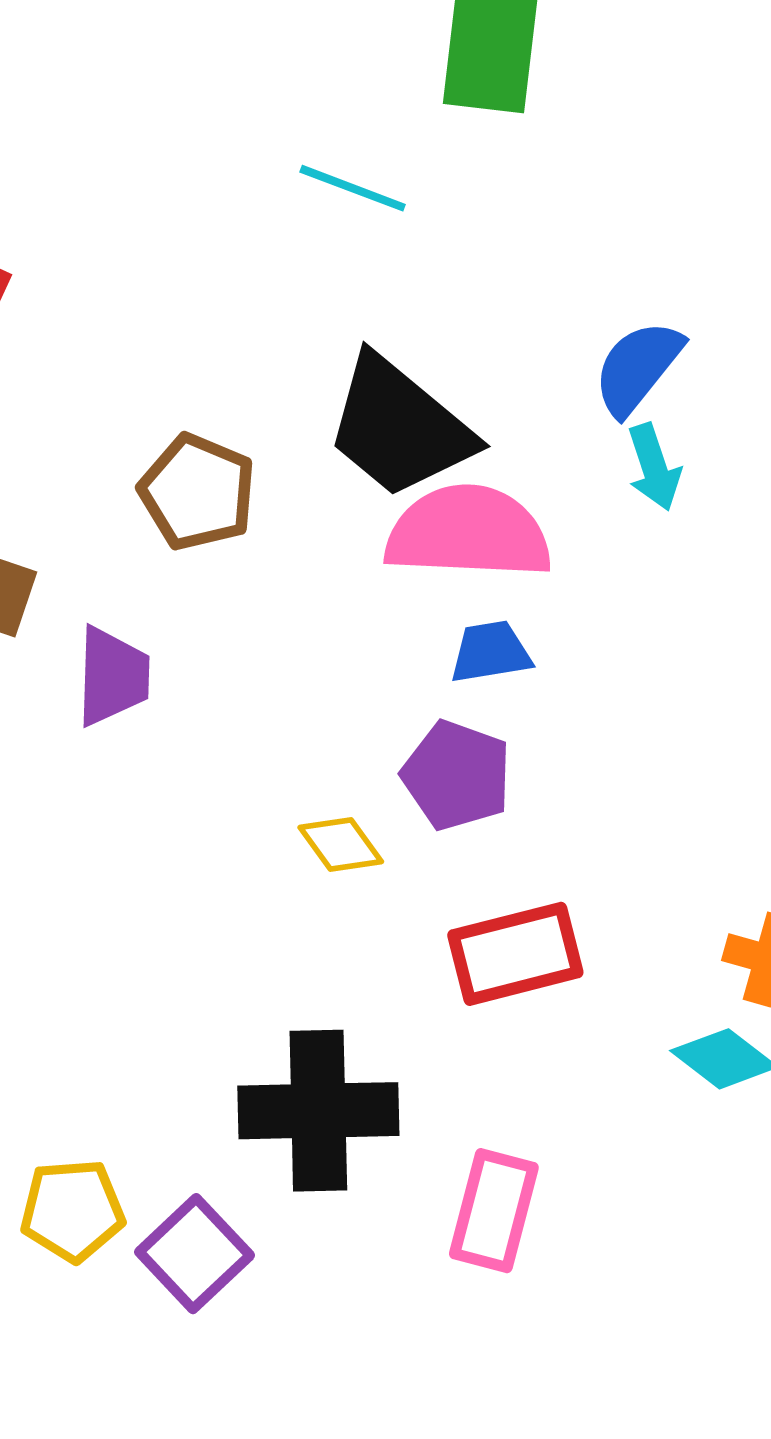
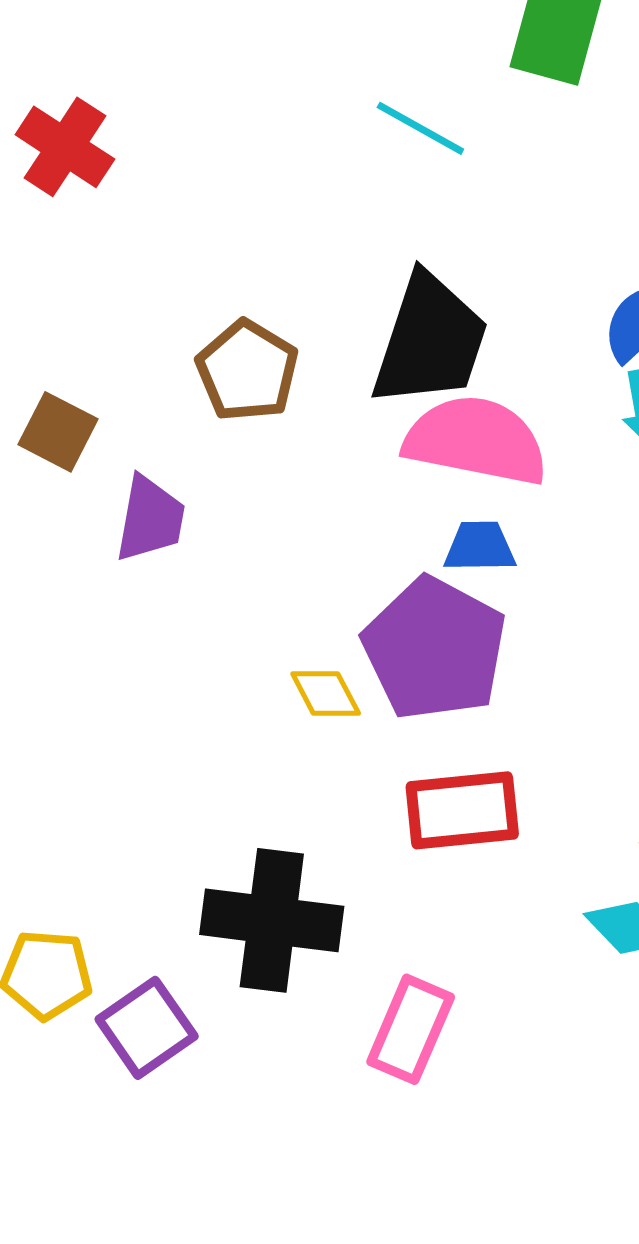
black trapezoid: (399, 427) -> (430, 341), turned -120
purple pentagon: (457, 775) -> (435, 649), size x1.5

